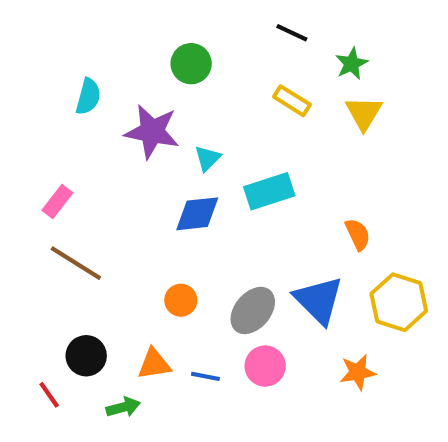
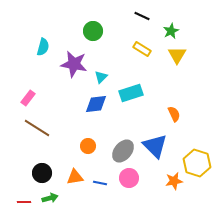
yellow hexagon: (399, 302) -> (197, 163), moved
red line: (49, 395) -> (24, 202), moved, turned -56
green arrow: (123, 407) -> (50, 198), moved

